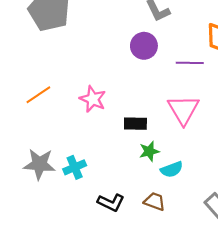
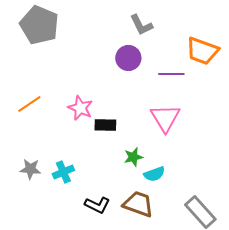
black rectangle: (135, 124) -> (105, 125), moved
gray star: (39, 164) -> (30, 169), size x0.7
brown trapezoid: (155, 201) -> (138, 204), size x1.5

